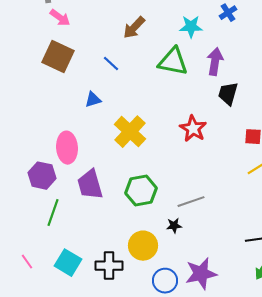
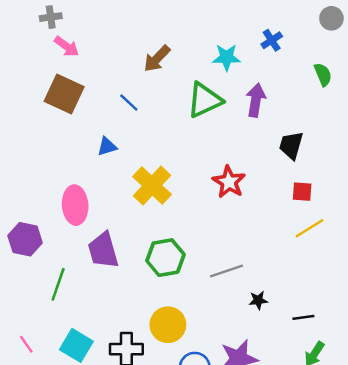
green triangle: (173, 62) -> (205, 100), turned -36
black trapezoid: (228, 94) -> (291, 145), moved
purple hexagon: (42, 176) -> (25, 239), moved
black star: (174, 226) -> (258, 300), moved

